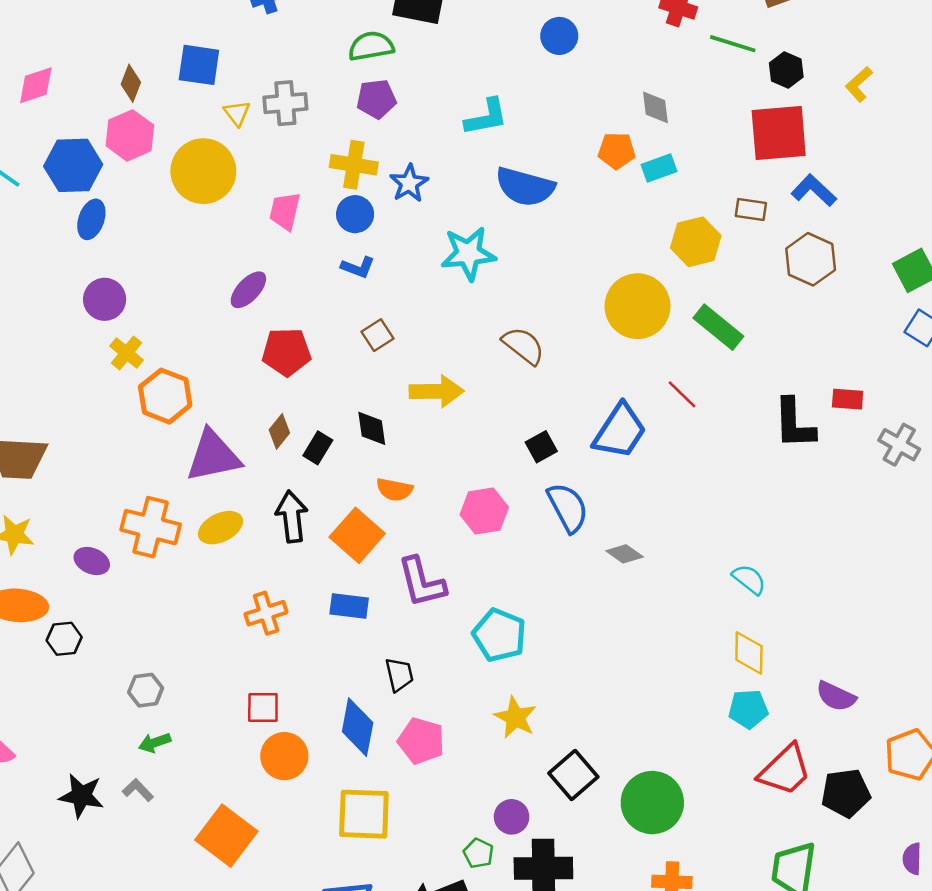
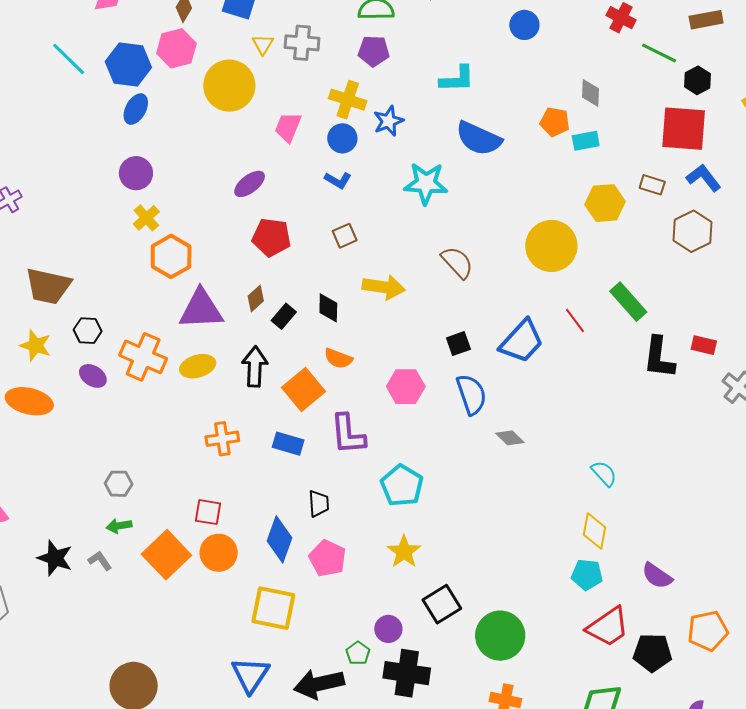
green rectangle: (718, 327) -> (628, 302), moved
black hexagon: (64, 639) -> (88, 331), moved
orange square: (226, 836) -> (166, 555), moved

